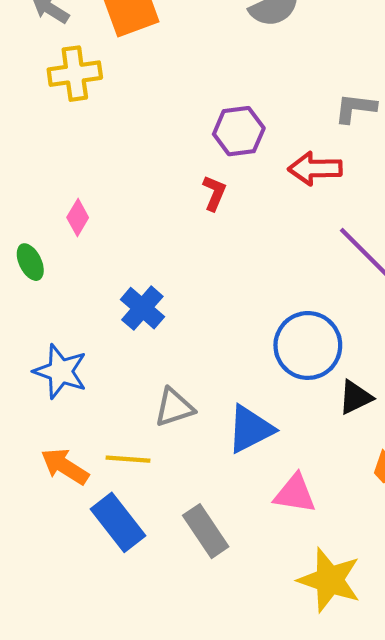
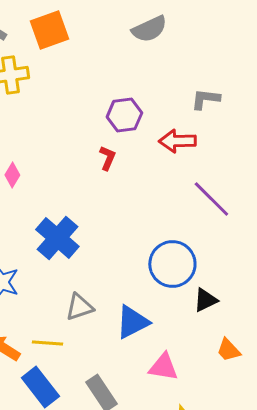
blue cross: (142, 308) -> (57, 238), size x1.4

